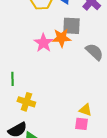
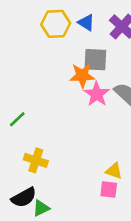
pink star: (43, 43) -> (97, 94), moved
green line: (12, 79) -> (17, 119), moved, turned 48

